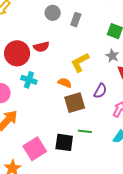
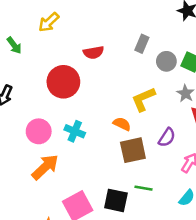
gray circle: (53, 13) -> (166, 61), moved
red semicircle: (41, 47) -> (93, 52), moved
cyan cross: (29, 80) -> (75, 131), moved

